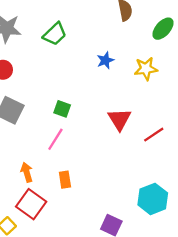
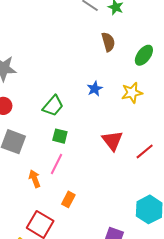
green trapezoid: (55, 34) -> (53, 106), moved
orange arrow: (27, 172) -> (35, 179), moved
orange rectangle: (65, 180) -> (68, 199), turned 42

